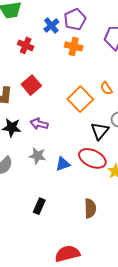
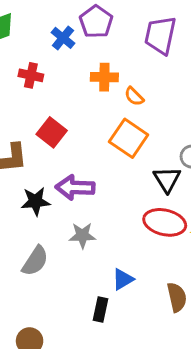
orange cross: (74, 46) -> (104, 77), moved
orange semicircle: (106, 88) -> (134, 96), moved
purple arrow: (39, 124) -> (75, 187), size x1.4
blue triangle: (63, 164) -> (123, 279), moved

